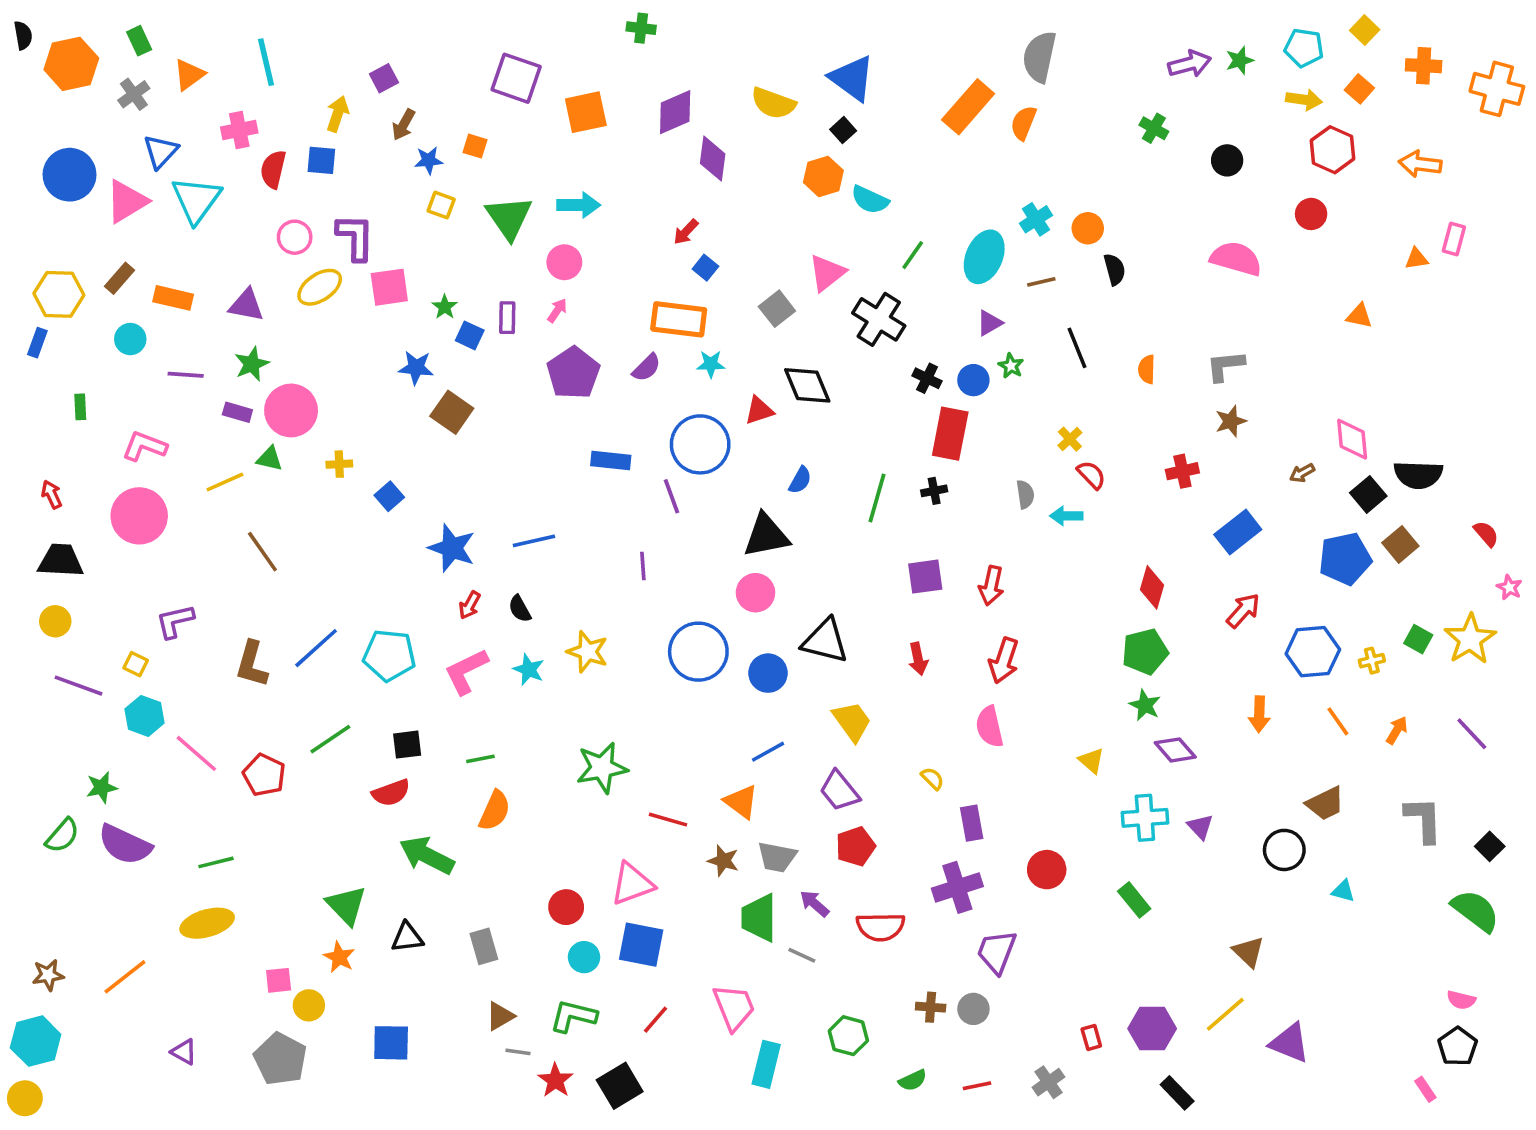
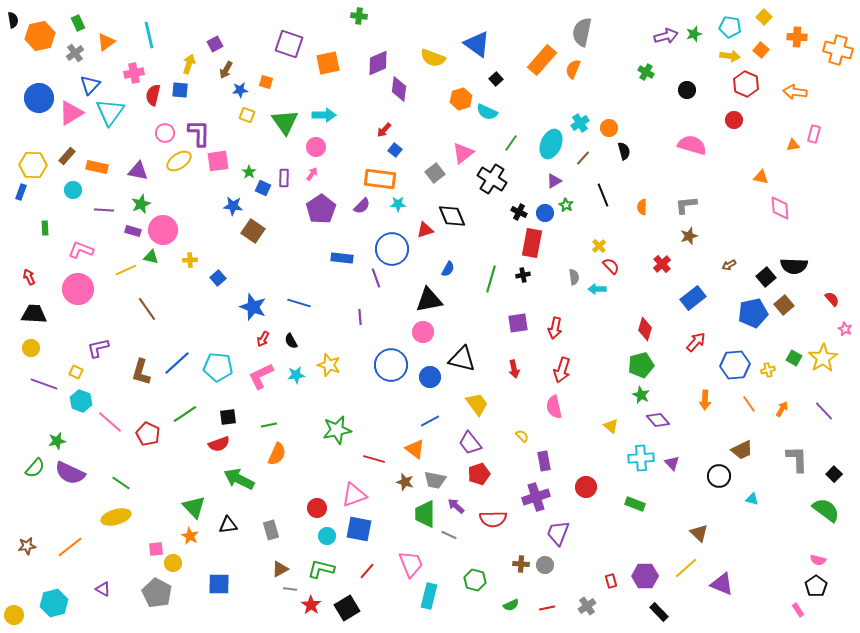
black square: (843, 130) -> (496, 79), moved
brown line: (1041, 282) -> (583, 158), turned -35
pink diamond: (1352, 439) -> (780, 208), moved
red cross: (1182, 471) -> (662, 264), turned -30
blue line: (534, 541) -> (299, 303), turned 30
cyan star: (529, 670) -> (296, 375), turned -30
green line: (216, 862) -> (121, 483), turned 48
green rectangle: (1134, 900) -> (635, 504), turned -30
cyan hexagon: (36, 1041) -> (54, 603), moved

